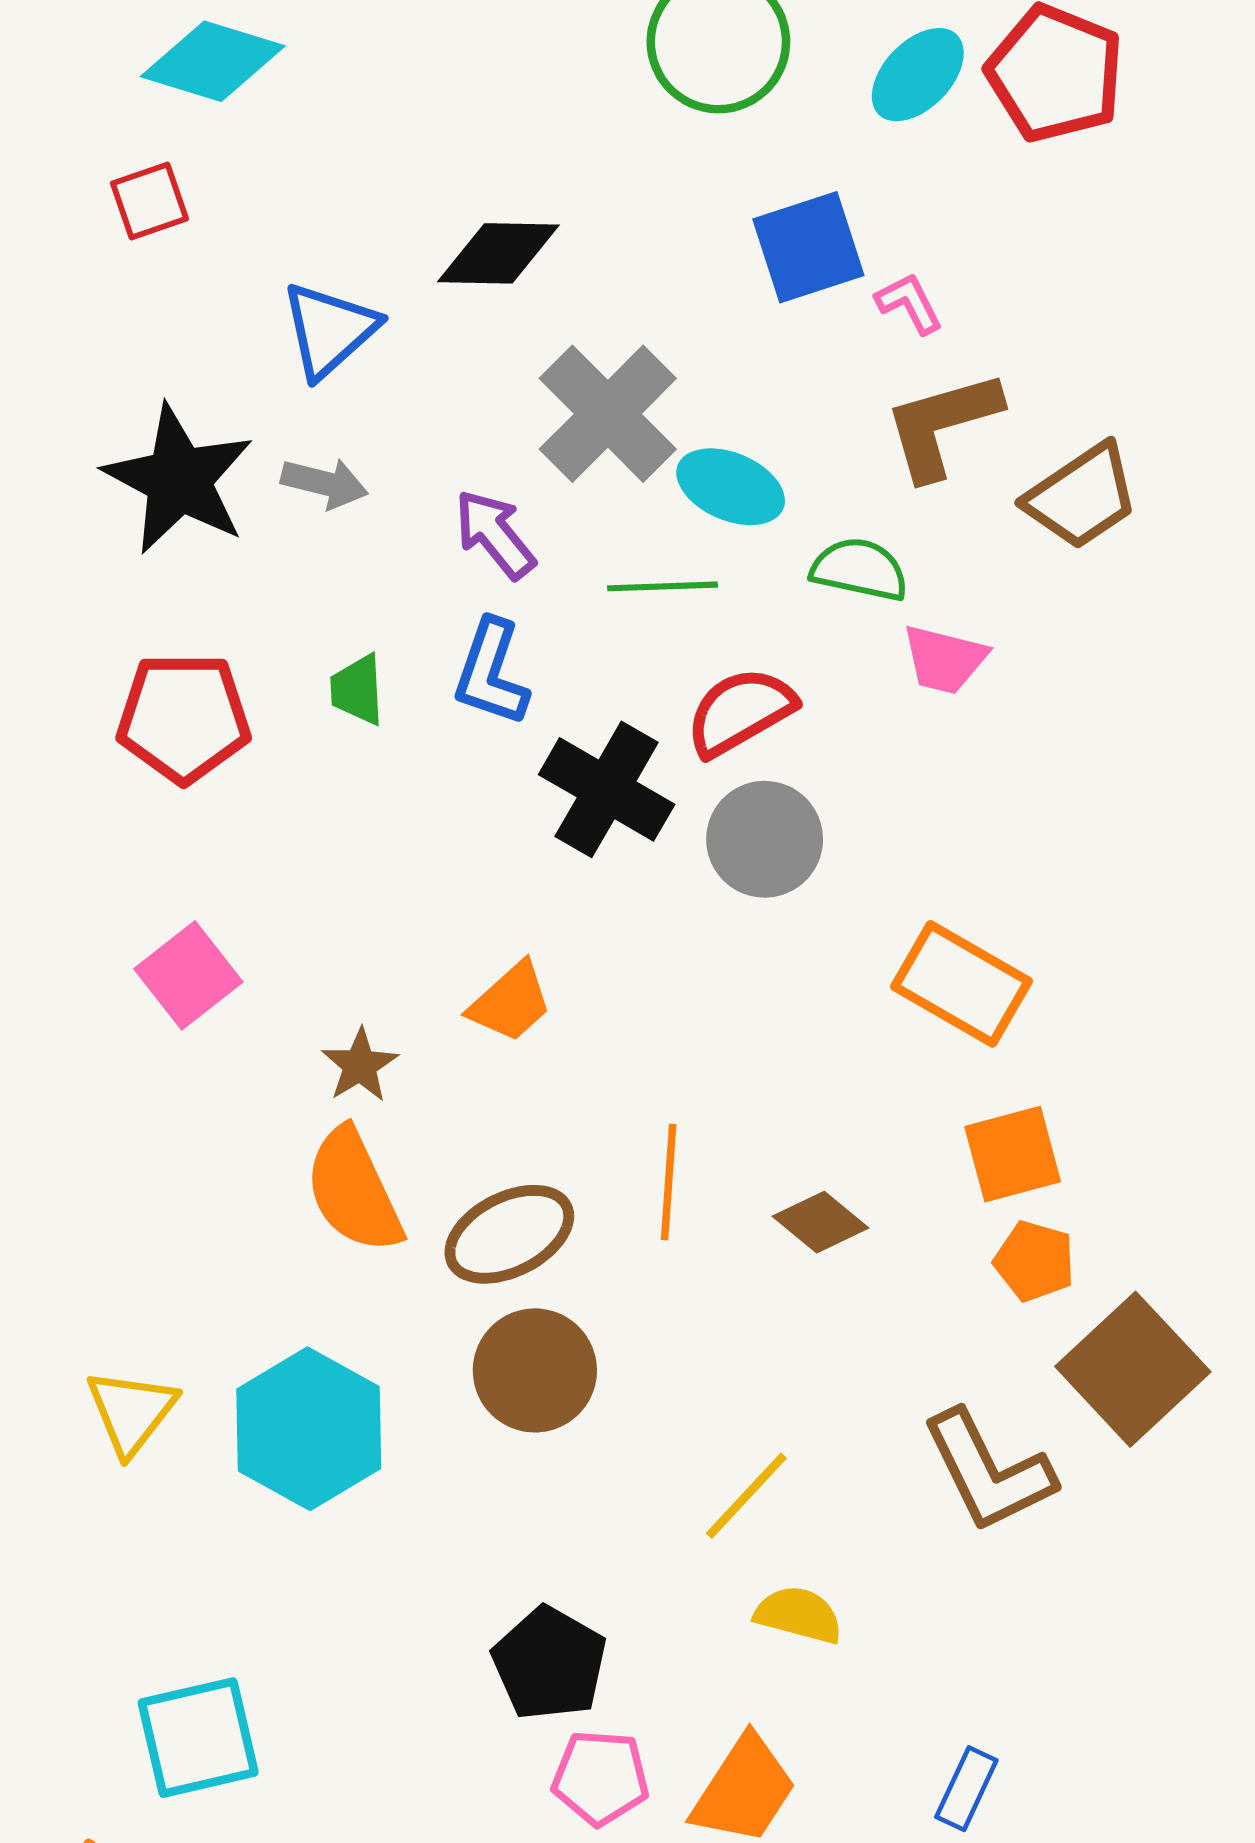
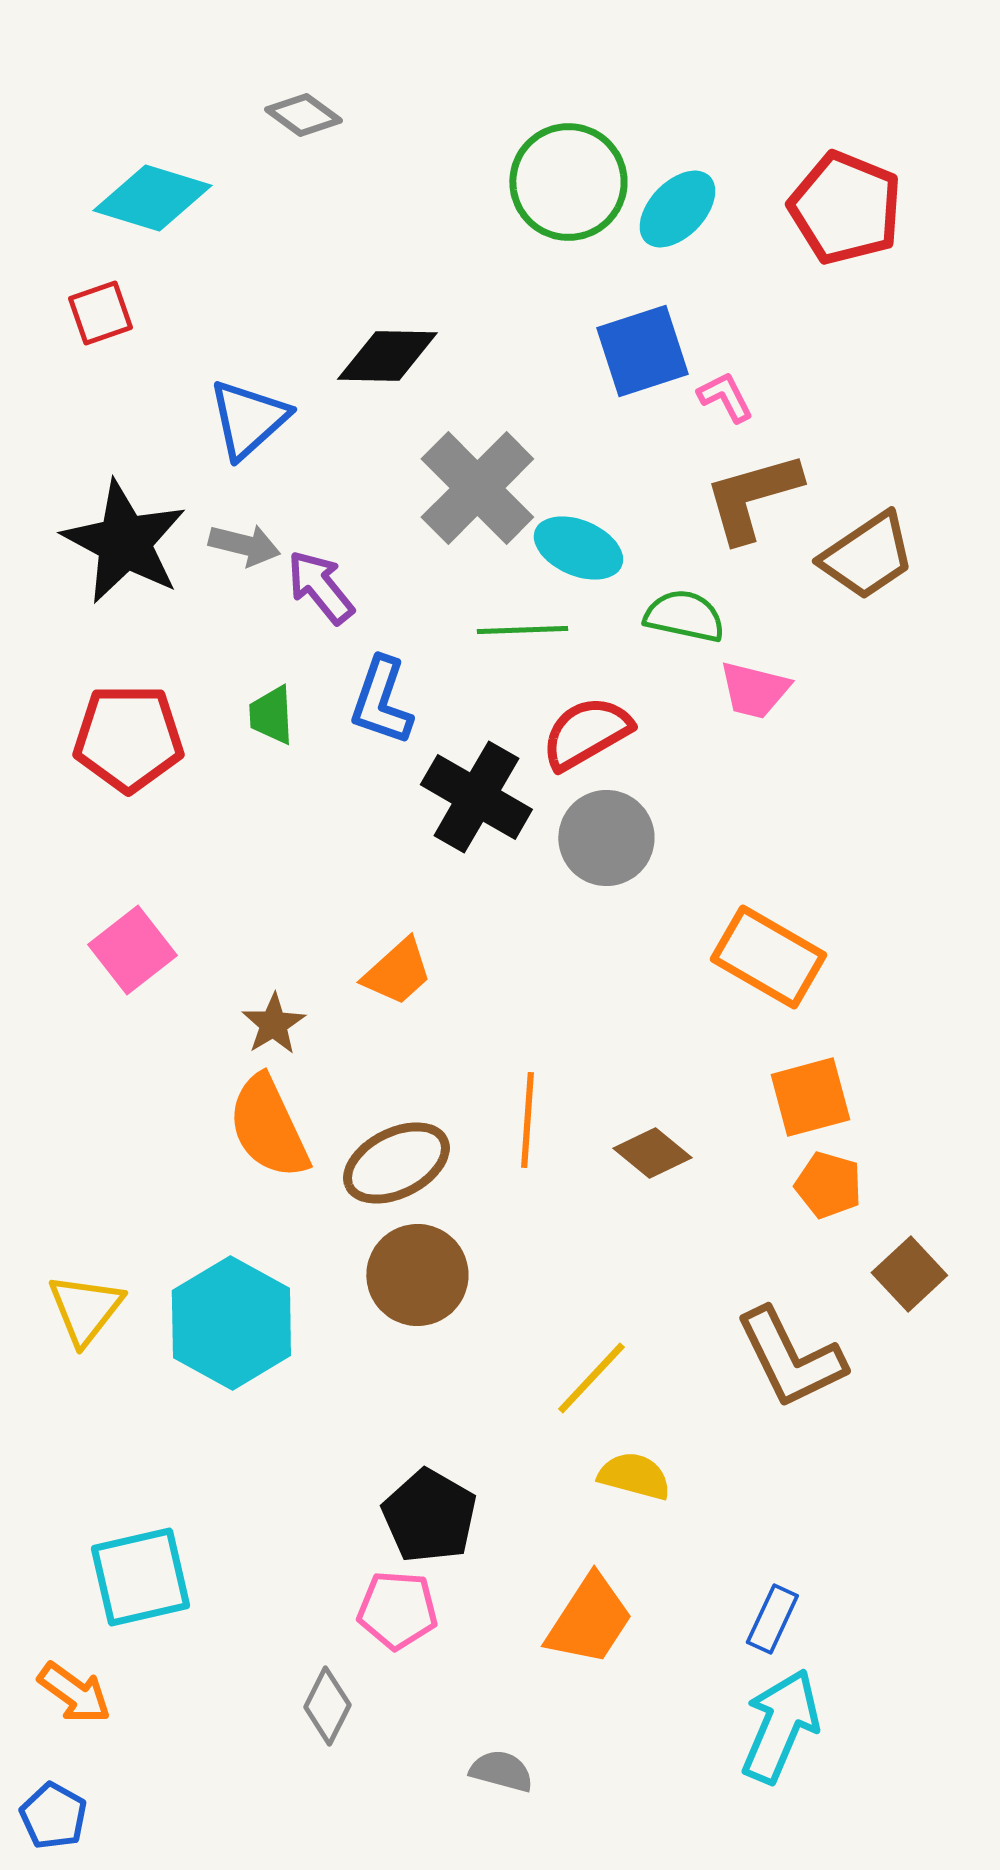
cyan ellipse: (918, 75) -> (677, 209), moved
purple arrow: (495, 534) -> (320, 587), moved
brown square: (1133, 1369) -> (909, 1274), size x0.6
pink pentagon: (601, 1778) -> (397, 1610), moved

